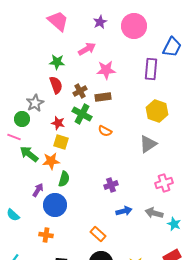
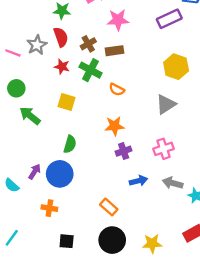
purple rectangle: (151, 69) -> (169, 19), turned 60
gray star: (35, 103) -> (37, 45), moved
green circle: (22, 119) -> (16, 88), moved
red star: (58, 123) -> (62, 67), moved
pink line: (14, 137) -> (13, 53), moved
orange star: (51, 161) -> (114, 126), moved
pink cross: (164, 183) -> (164, 149), moved
purple arrow: (38, 190) -> (35, 172), moved

